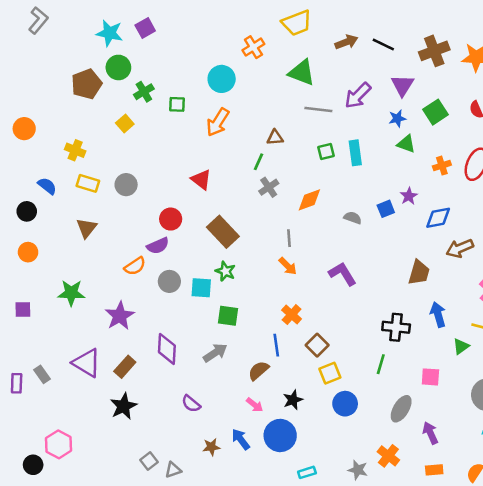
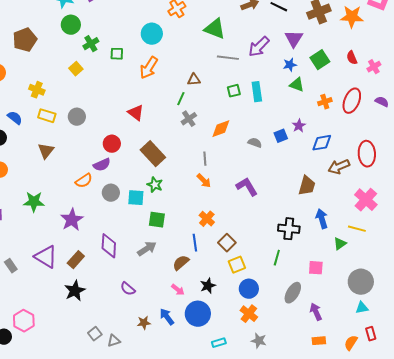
brown pentagon: (87, 84) -> (25, 40), moved
orange cross: (388, 456) -> (249, 314), moved

